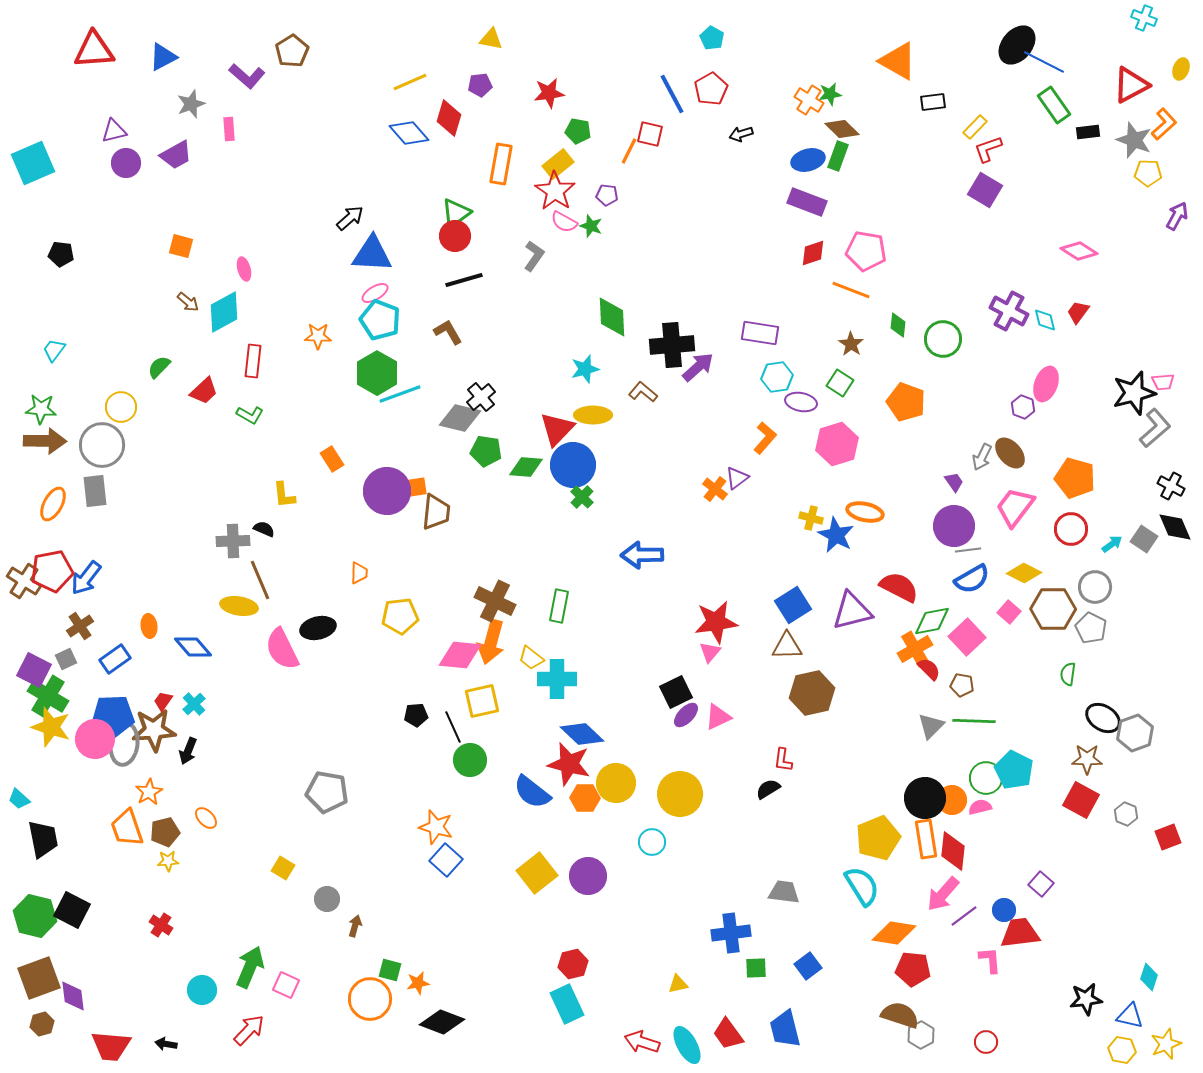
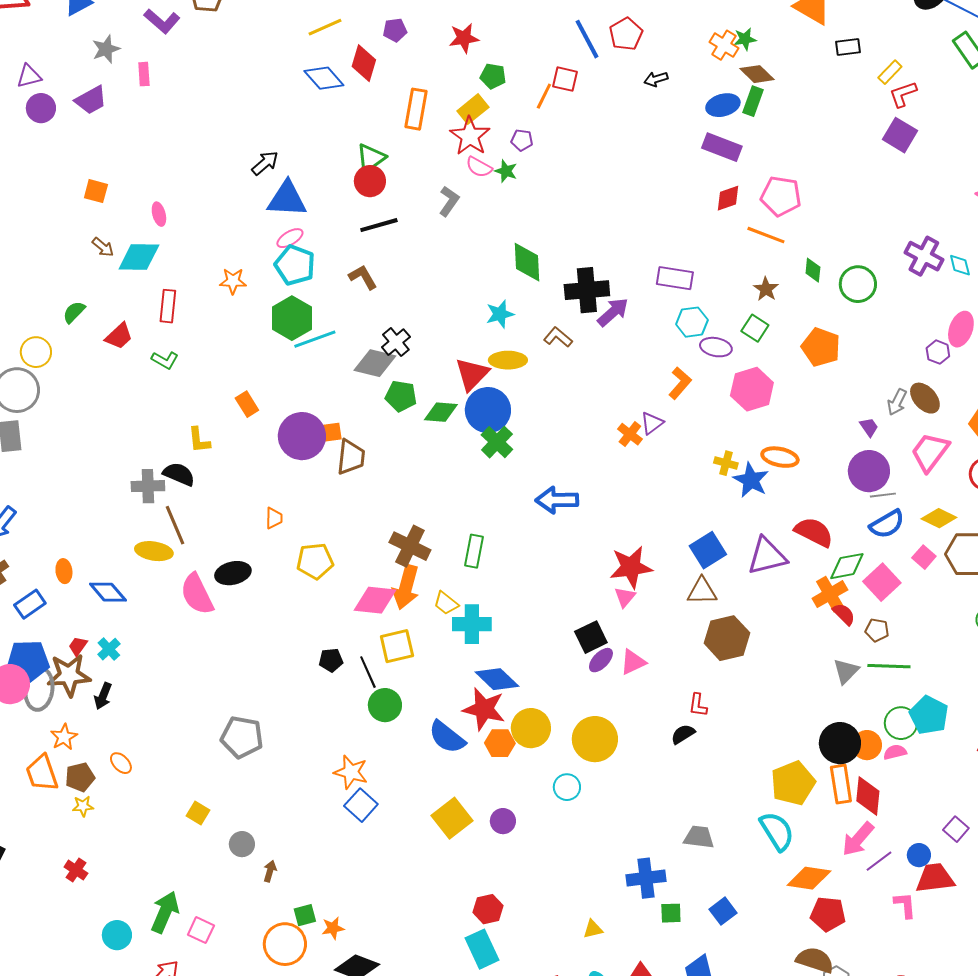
cyan diamond: (224, 312) -> (139, 257), turned 30
green cross: (582, 497) -> (497, 442), size x1.4
black semicircle: (264, 529) -> (179, 474), size x1.5
purple circle: (588, 876) -> (503, 821), size x0.7
green square: (390, 970) -> (305, 915), turned -30

